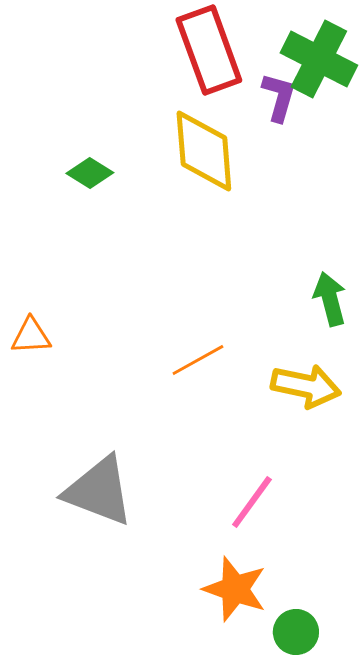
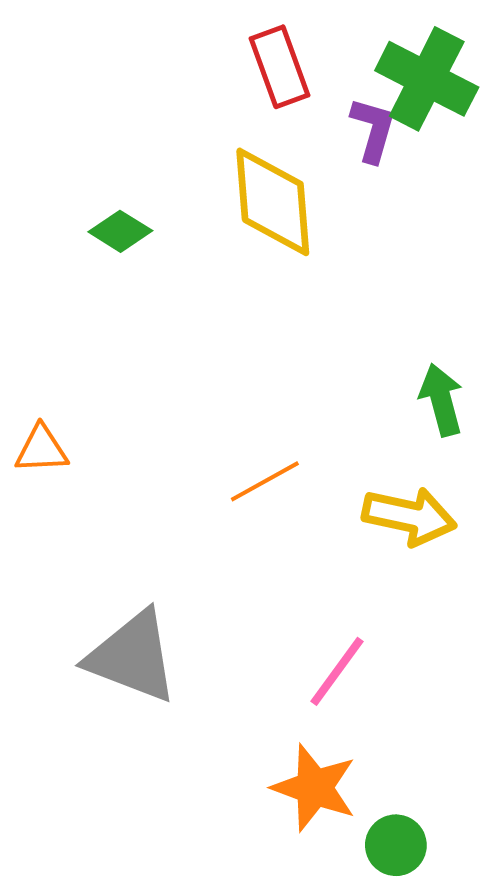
red rectangle: (209, 50) -> (280, 67), size x0.7

